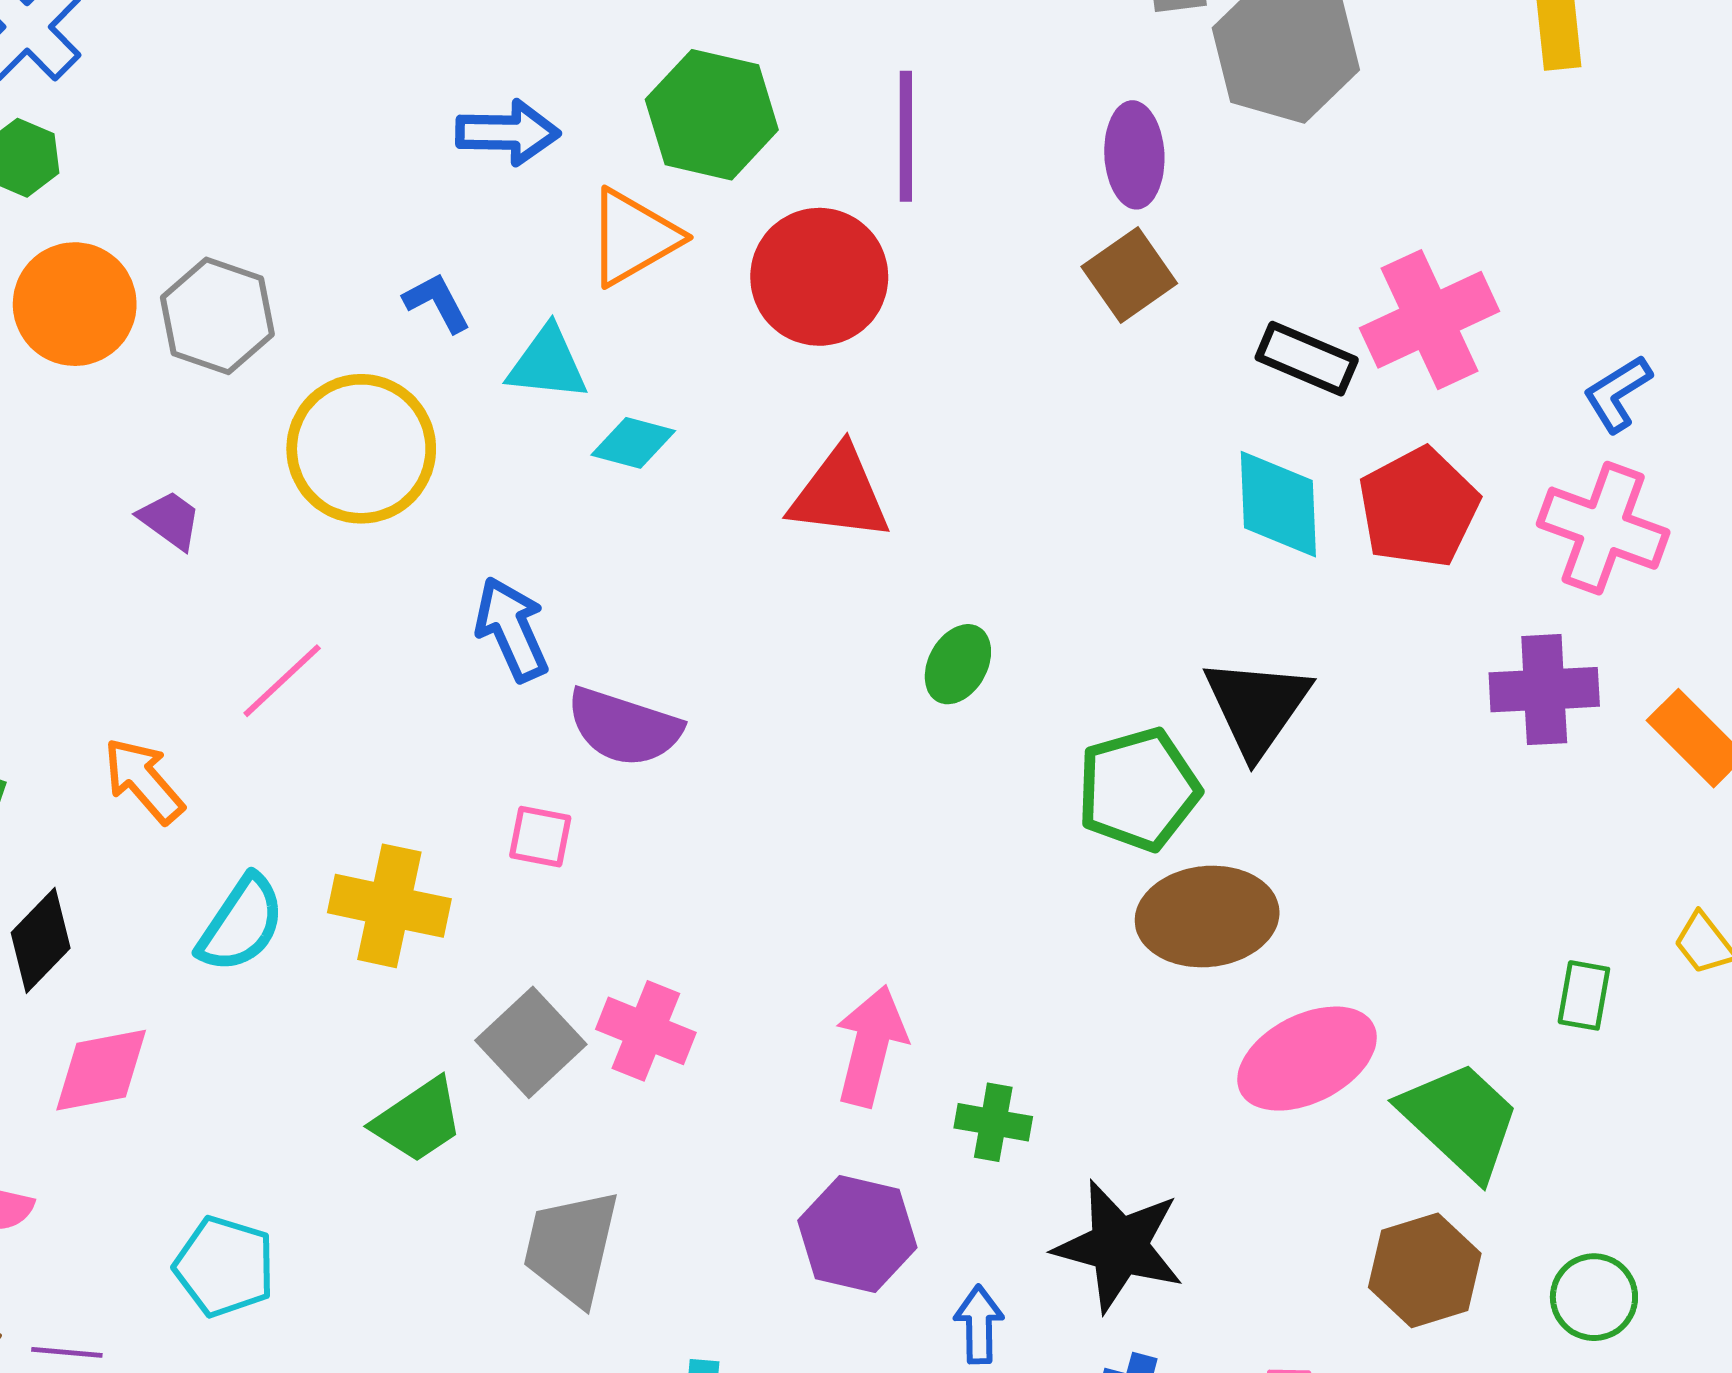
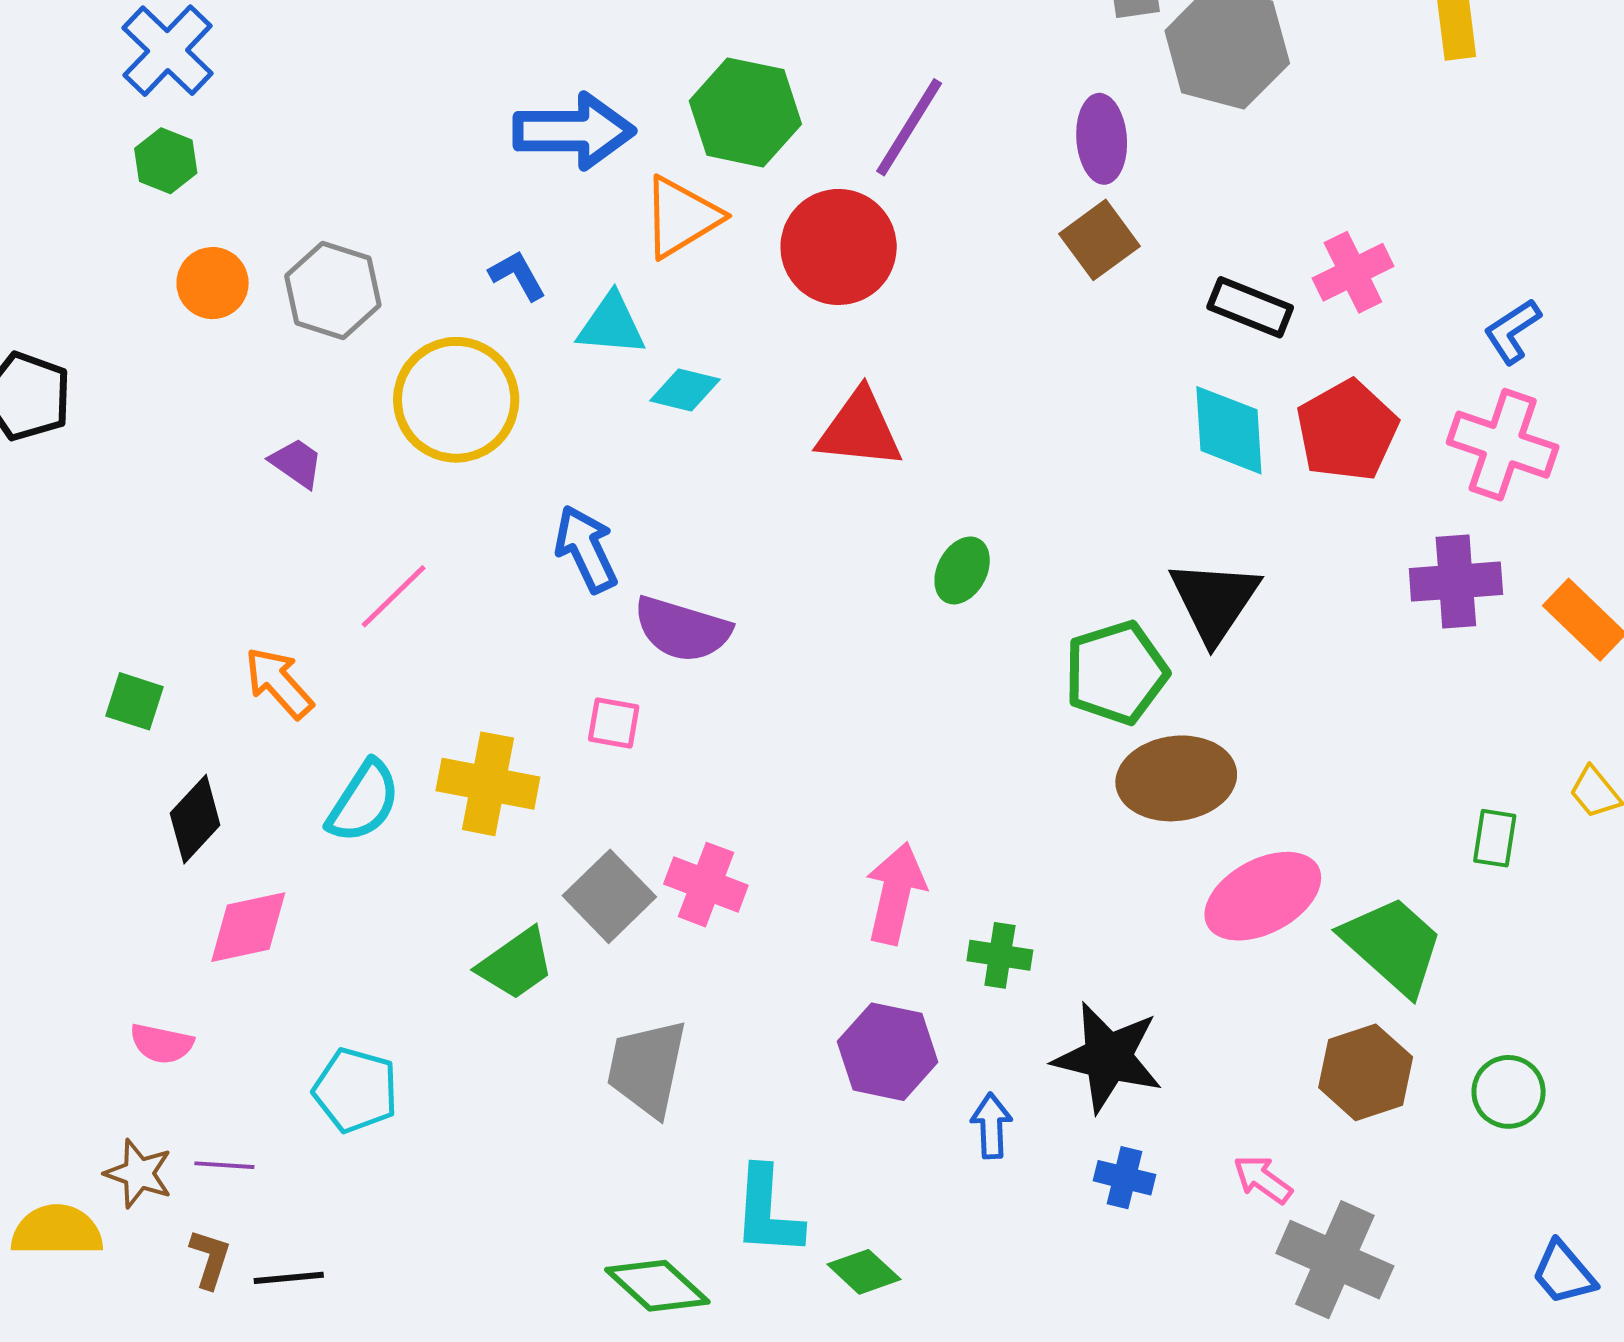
blue arrow: (508, 133) -> (574, 131), size x1.4
purple line: (906, 136) -> (909, 127), turned 33
orange circle: (75, 304) -> (213, 283), size x0.7
pink cross: (1430, 320) -> (1353, 272), size x0.7

